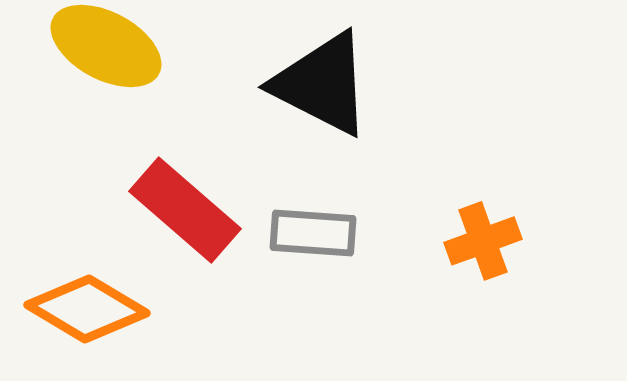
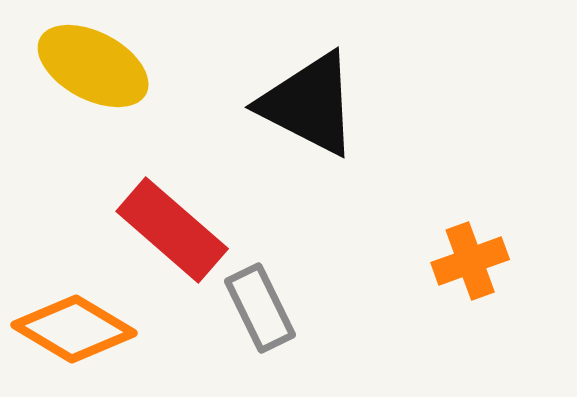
gray rectangle: (313, 233) -> (260, 308), moved, turned 60

